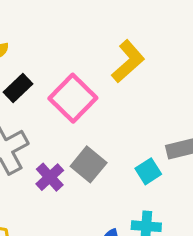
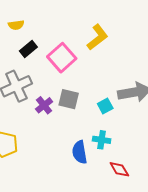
gray square: (89, 164) -> (69, 99), turned -30

